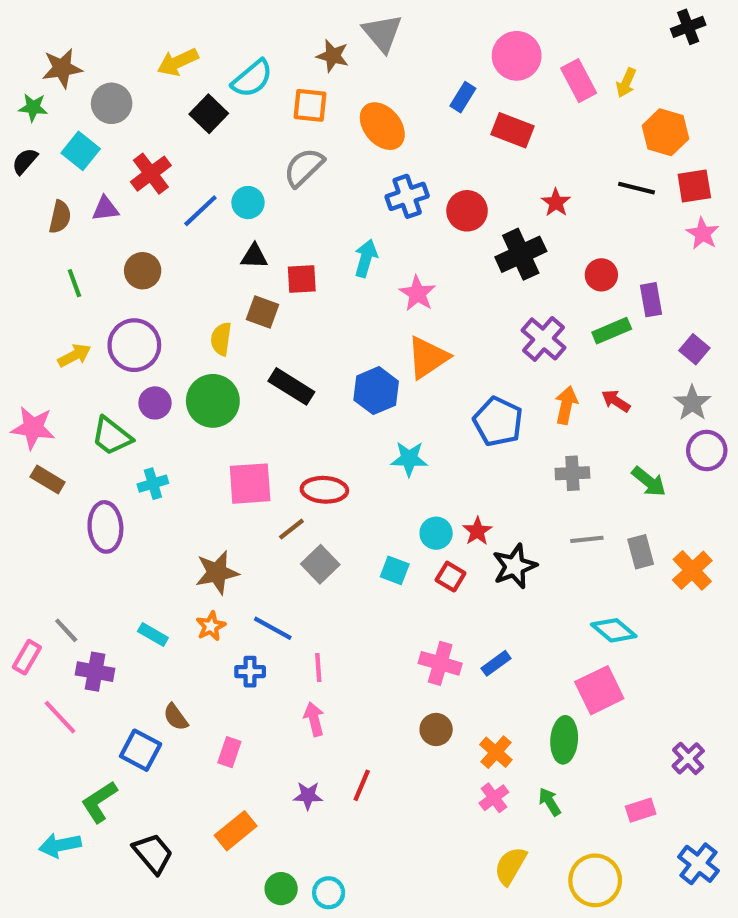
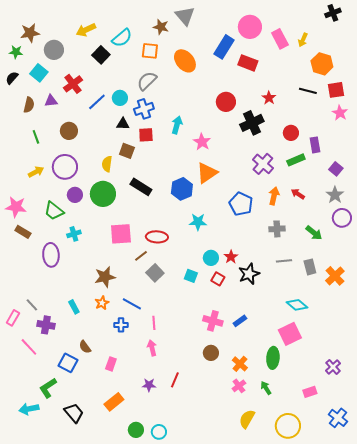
blue rectangle: (463, 97) -> (224, 47), size x1.6
blue cross: (407, 196) -> (144, 109), moved
cyan rectangle: (153, 634) -> (74, 307), turned 32

